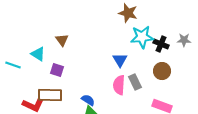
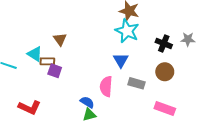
cyan star: (142, 37) -> (127, 31), moved, turned 30
gray rectangle: (135, 82) -> (136, 83), turned -49
pink semicircle: (119, 85) -> (106, 86), moved
brown rectangle: (50, 95) -> (47, 61), moved, size x0.6

